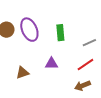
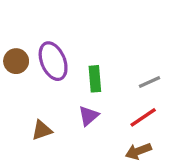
green rectangle: (60, 33) -> (95, 79), moved
purple triangle: (51, 64) -> (88, 116), turned -40

